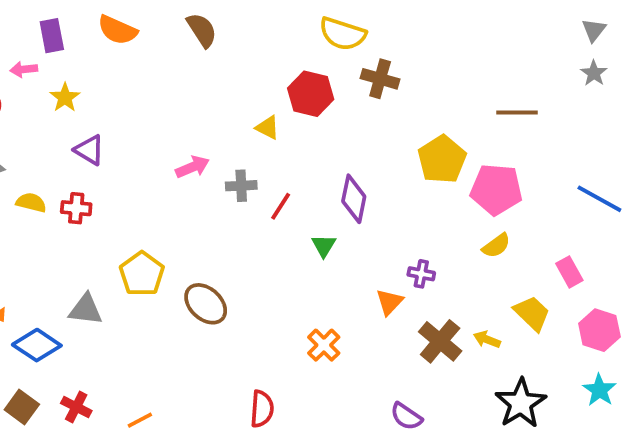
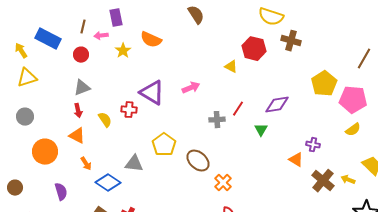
orange semicircle: (117, 30) -> (151, 40), moved
brown line: (517, 113) -> (364, 59), turned -60
purple triangle: (89, 150) -> (152, 93), moved, size x1.5
gray cross: (241, 186) -> (217, 120), moved
purple diamond: (354, 199) -> (277, 105), turned 70
yellow semicircle: (31, 203) -> (105, 120), moved, turned 42
orange triangle: (389, 302) -> (296, 160), turned -42
orange cross: (324, 345) -> (223, 183), moved

